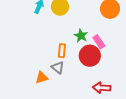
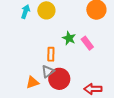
red circle: (90, 56) -> (59, 79), moved
gray triangle: (58, 68) -> (48, 71), turned 48

